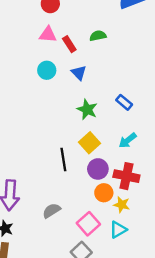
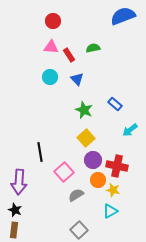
cyan arrow: (128, 140) -> (130, 130), moved
black line: (63, 159) -> (40, 152), moved
gray semicircle: (52, 211) -> (76, 195), moved
pink square: (88, 224) -> (64, 172), moved

